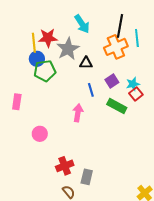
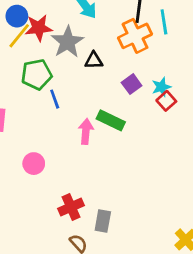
yellow line: (34, 43) -> (19, 36), turned 48
blue circle: (37, 59) -> (17, 16), moved
blue line: (91, 90) -> (55, 99), moved
green rectangle: (117, 106) -> (111, 120), moved

